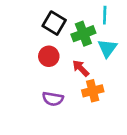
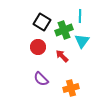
orange cross: (93, 91) -> (71, 88), moved
purple semicircle: (53, 99) -> (41, 79), turned 35

